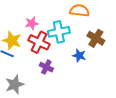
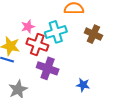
blue star: (79, 56) -> (83, 85), moved
purple cross: (46, 67) -> (48, 68), size x1.5

